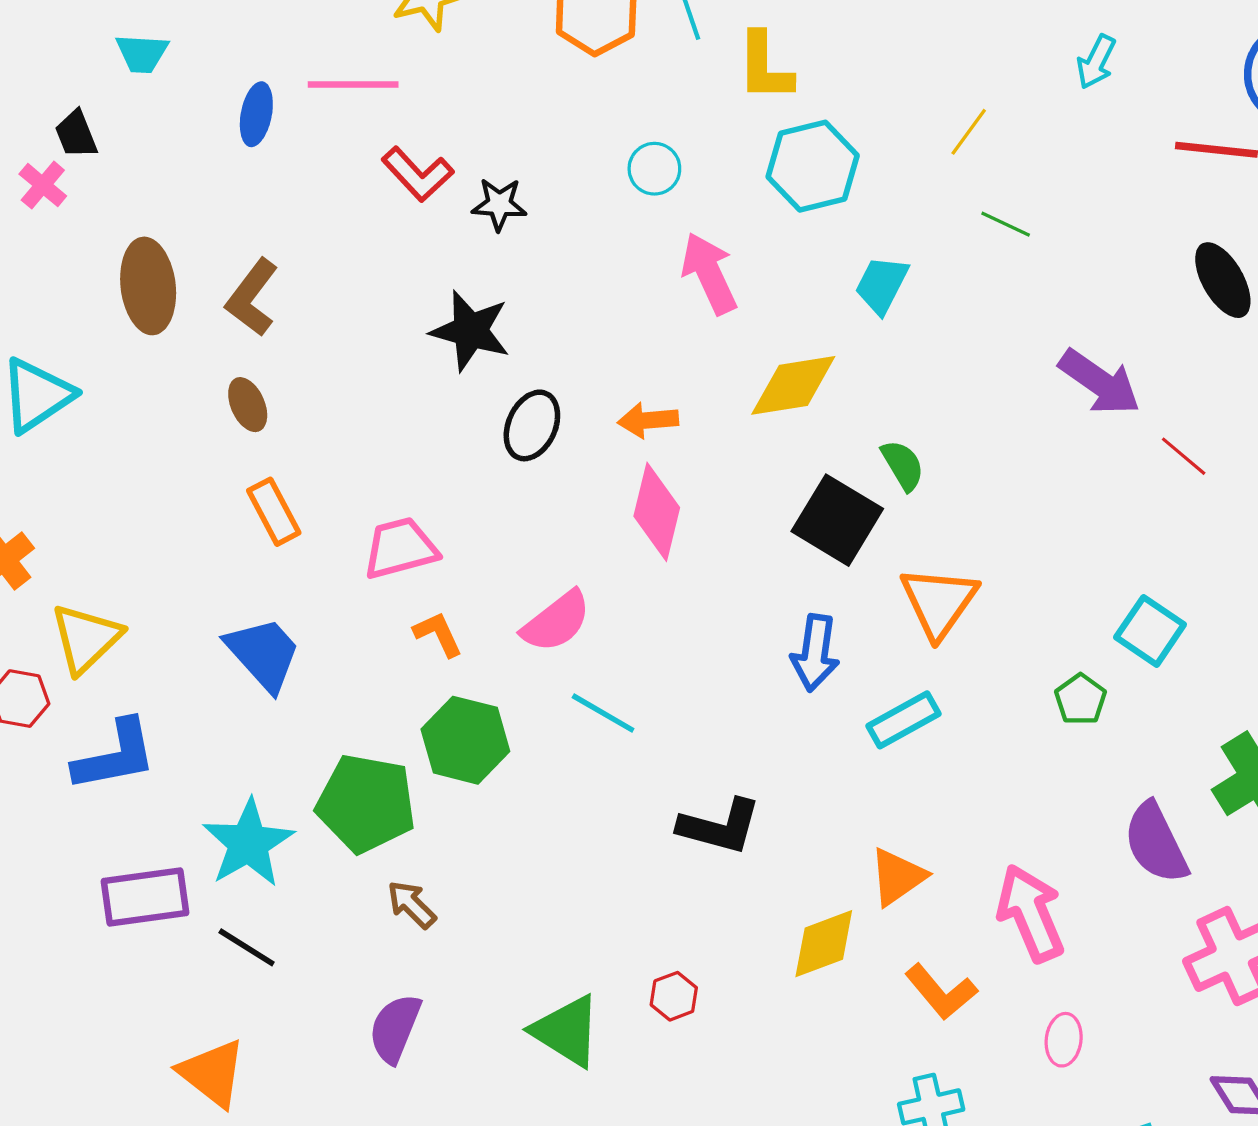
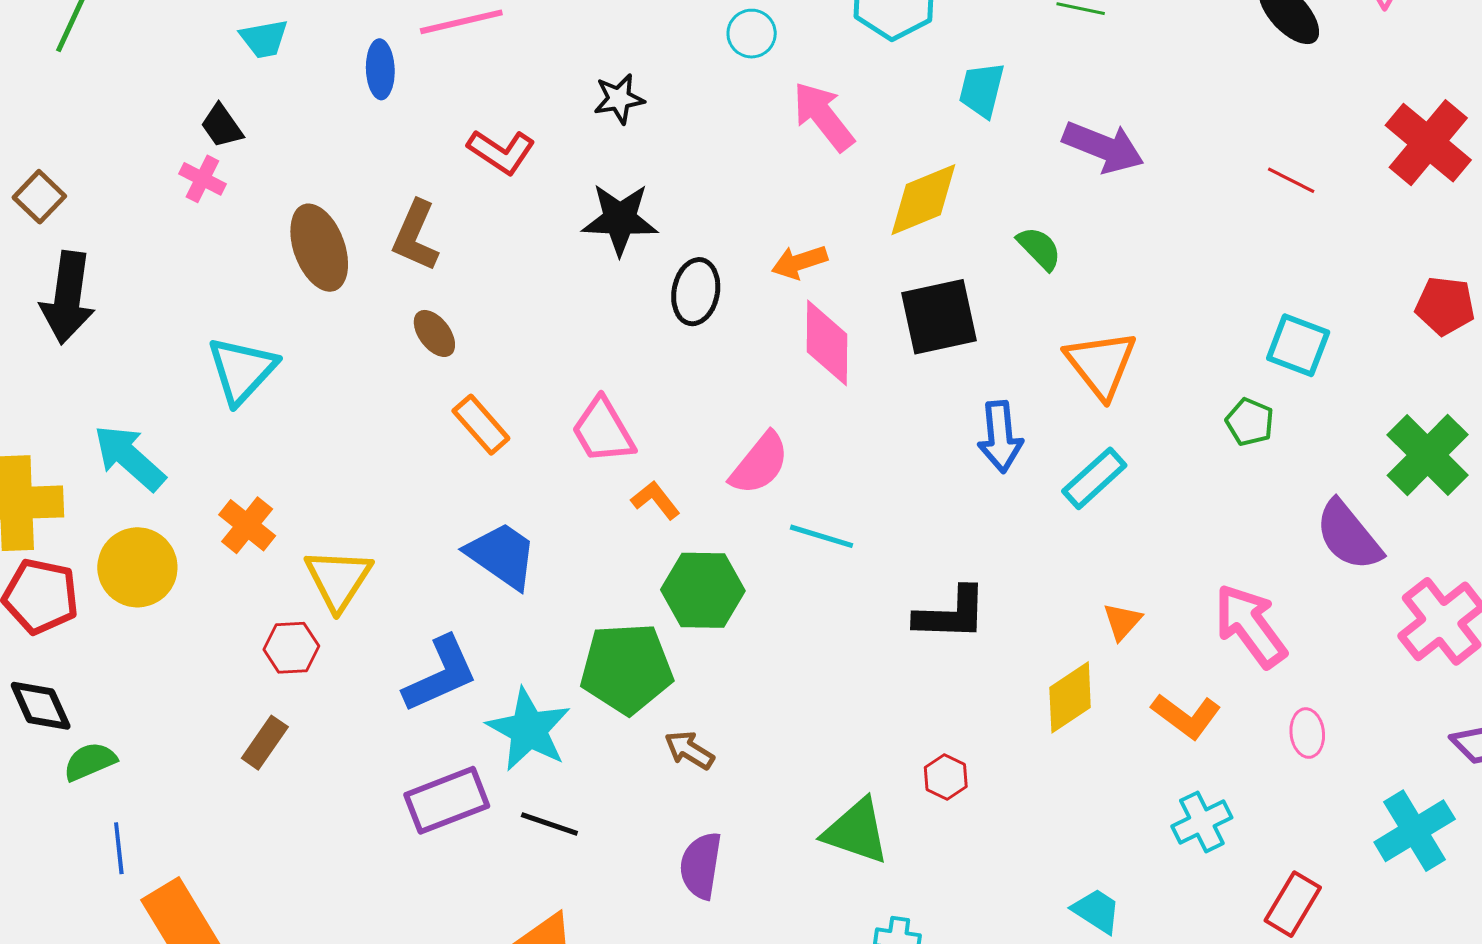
red L-shape: (418, 174) -> (501, 152), moved
purple arrow: (1100, 382) -> (1103, 147), moved
black square: (837, 520) -> (939, 317), moved, turned -30
pink trapezoid: (400, 548) -> (603, 431), turned -92
blue L-shape: (115, 756) -> (440, 674), moved
orange triangle: (897, 877) -> (1122, 621), size x0.7

